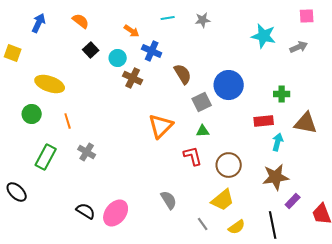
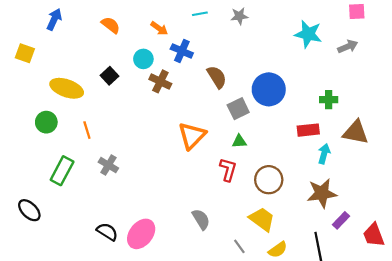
orange semicircle: (81, 21) -> (111, 25), moved
black square: (91, 50) -> (110, 76), moved
red L-shape: (193, 156) -> (228, 170), turned 30
yellow trapezoid: (223, 200) -> (262, 219), turned -105

